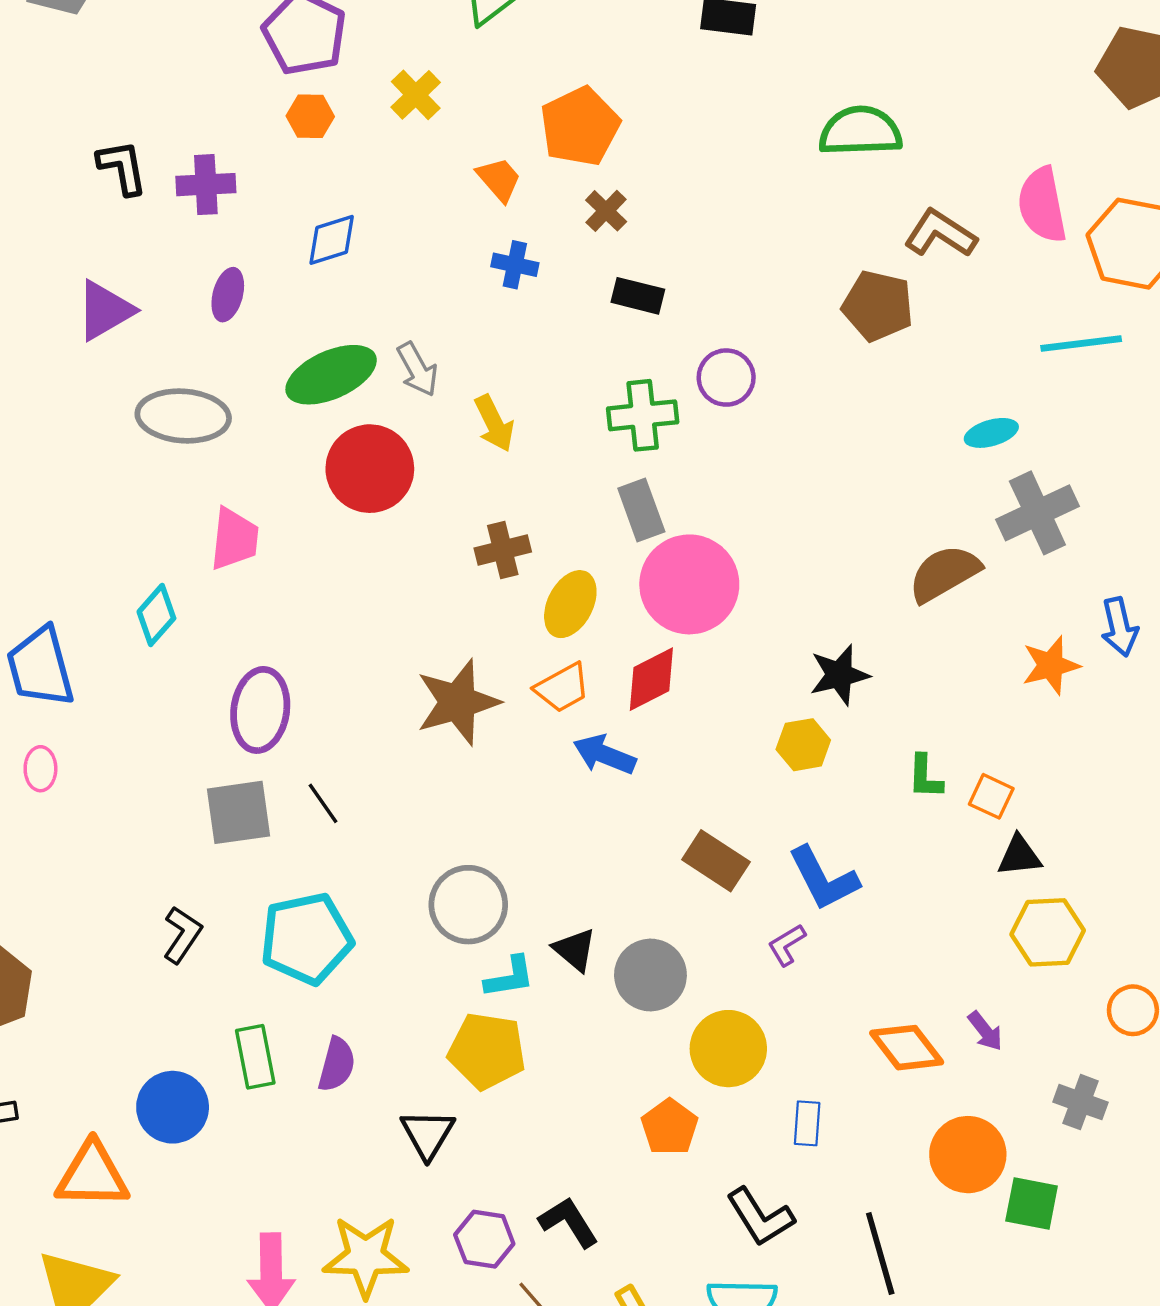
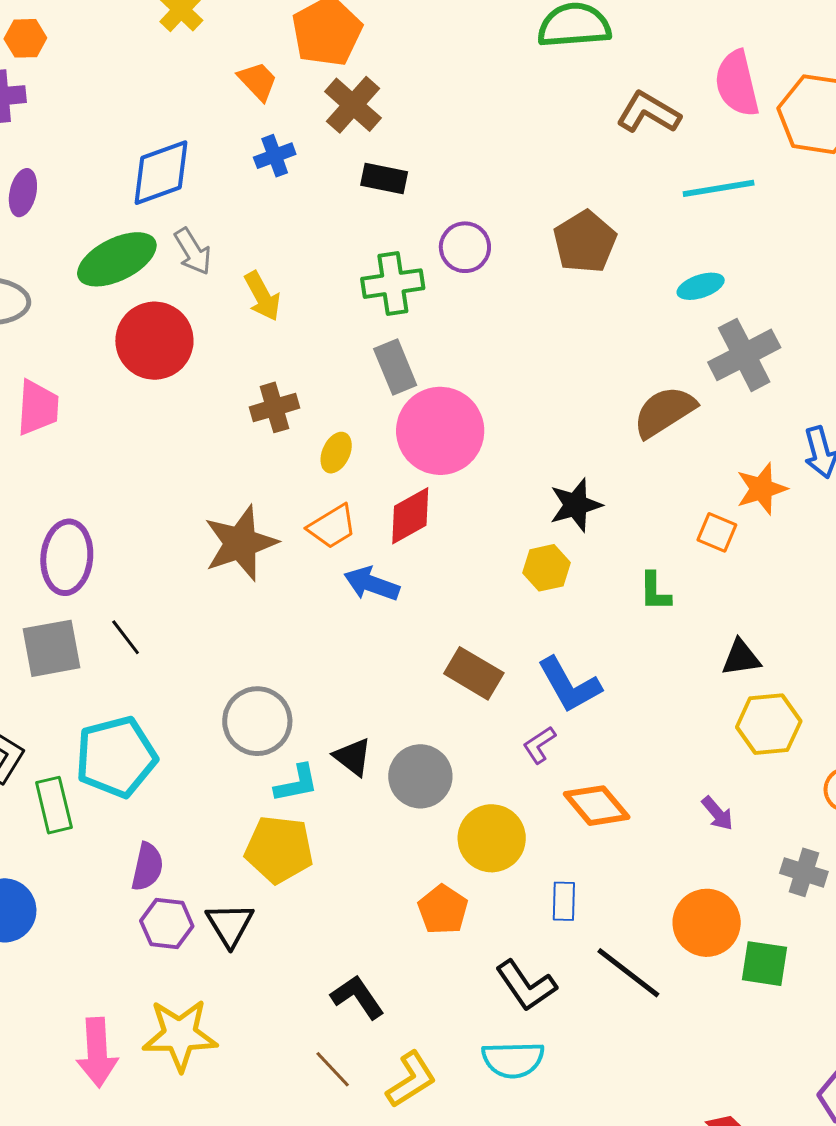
orange hexagon: (310, 116) -> (25, 38), moved
brown cross: (606, 211) -> (353, 105), size x1.5
blue diamond: (332, 240) -> (161, 173), moved, size x1.4
blue cross: (515, 265) -> (275, 156), turned -30
brown pentagon: (878, 306) -> (585, 242), moved, turned 30
cyan line: (1081, 343) -> (719, 188), moved
yellow ellipse: (570, 604) -> (336, 453), size x0.7
orange square: (991, 796) -> (717, 532), moved
orange diamond: (907, 1048) -> (597, 806), moved
green rectangle: (255, 1057) -> (54, 805), moved
purple hexagon: (484, 1239) -> (167, 924), moved
black line: (880, 1253) -> (628, 973), moved, turned -34

